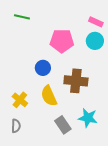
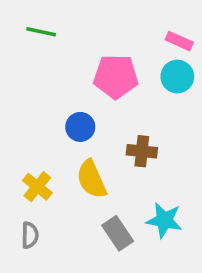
brown cross: (76, 81) -> (142, 151), size x0.7

